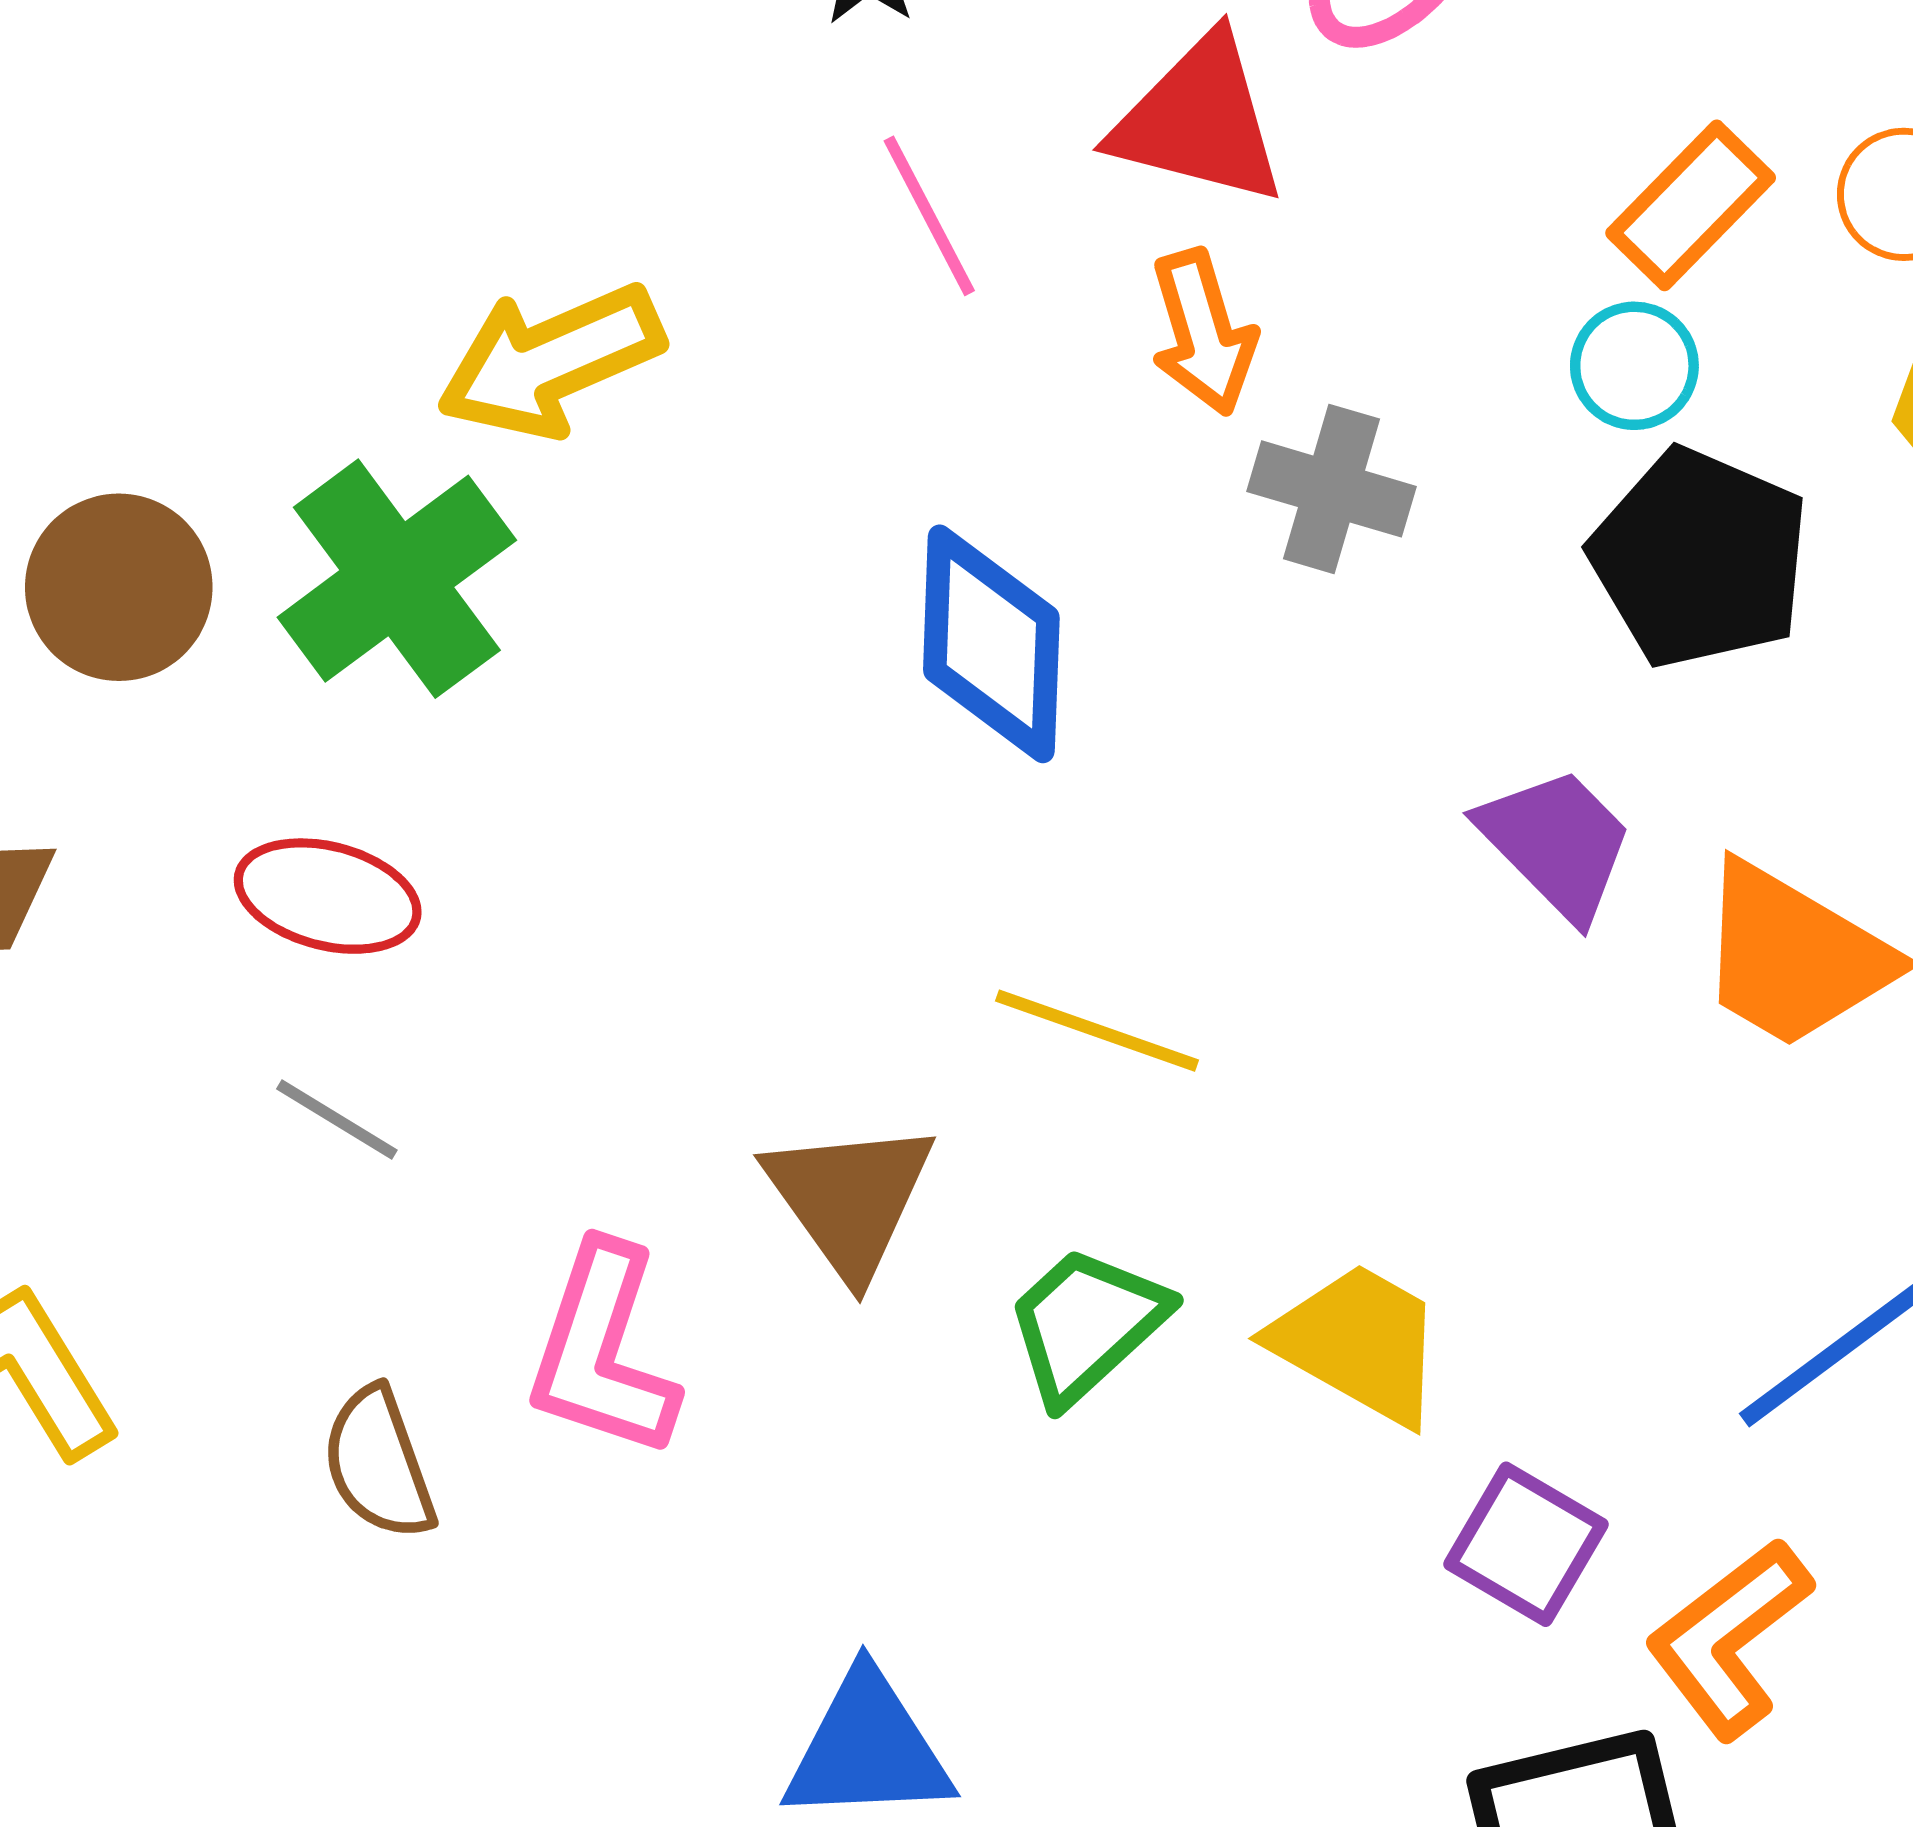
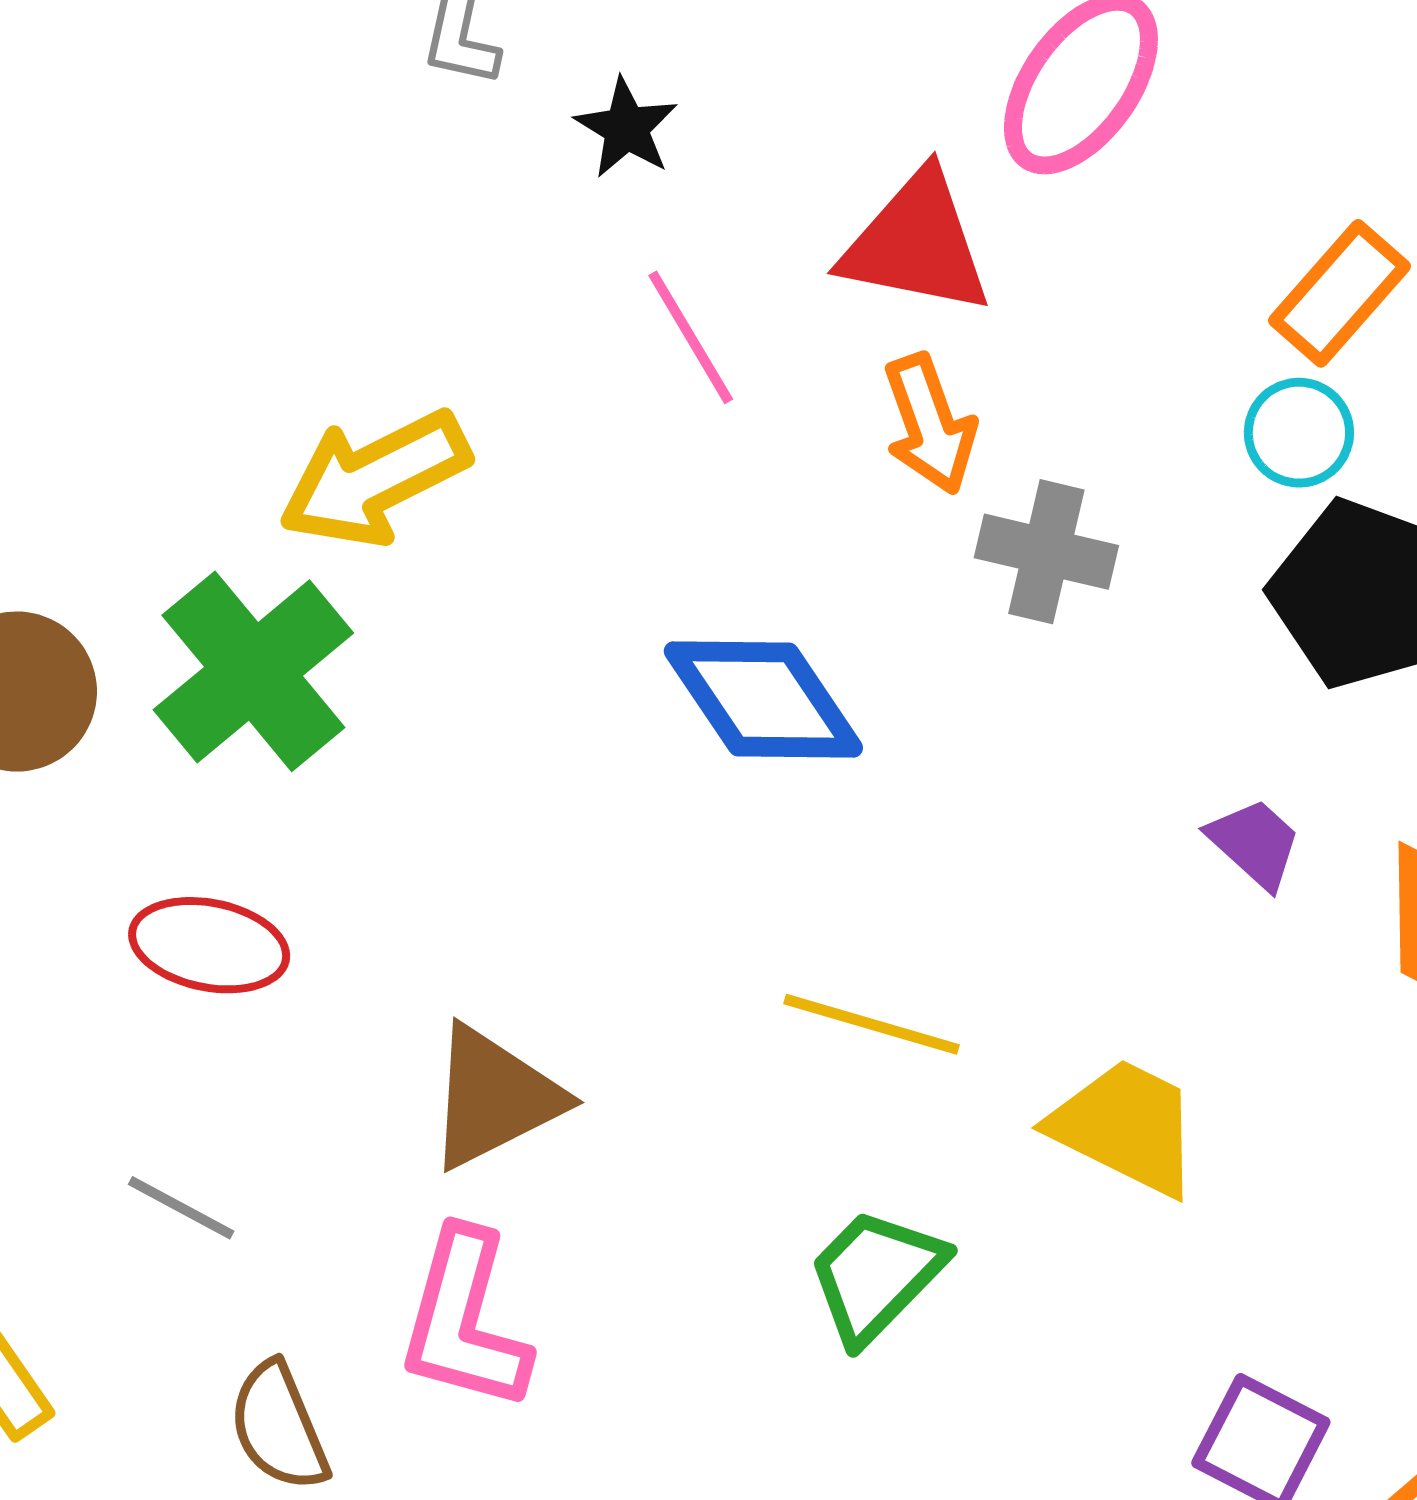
blue diamond: (991, 644) -> (763, 700), turned -33
purple trapezoid: (1557, 843) -> (1255, 843), size x0.7
gray line: (337, 1120) -> (181, 1208), moved
brown triangle: (850, 1198) -> (494, 1097), moved, turned 42
yellow trapezoid: (1359, 1343) -> (1126, 1127), moved

